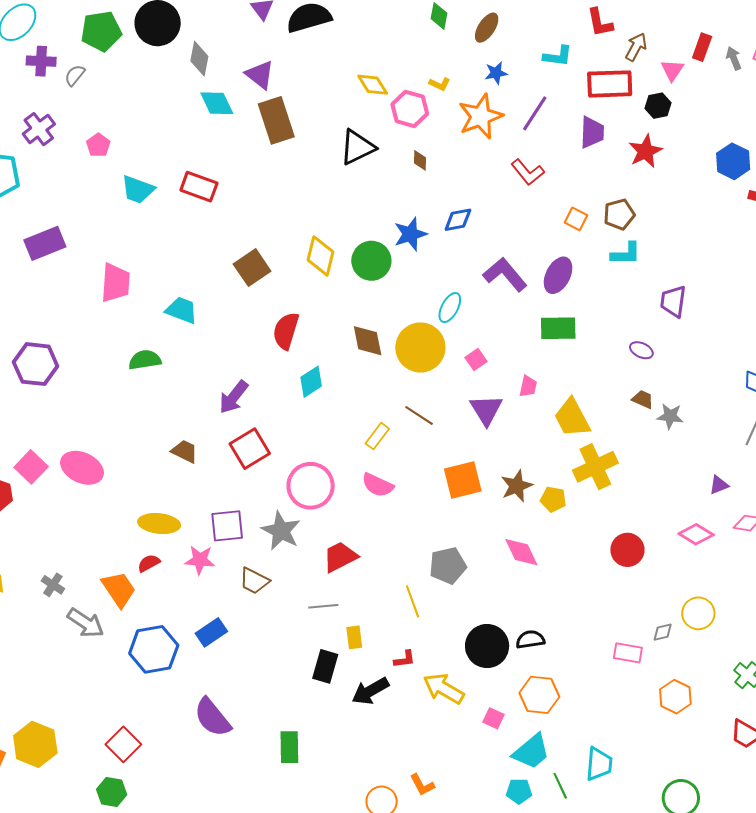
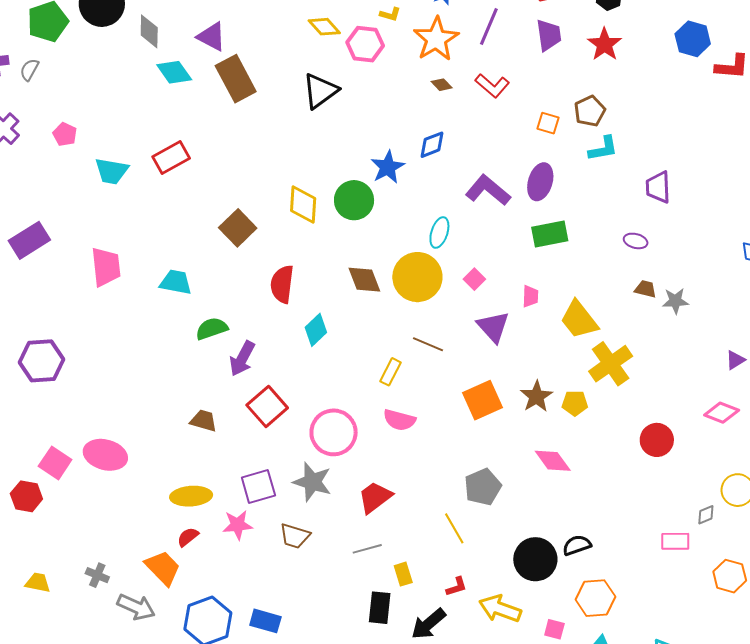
brown diamond: (420, 160) -> (442, 85), moved, turned -35
red rectangle: (199, 187) -> (171, 158), turned -39
green semicircle: (145, 360) -> (212, 329), moved
blue rectangle: (211, 632) -> (265, 621), moved, turned 60

